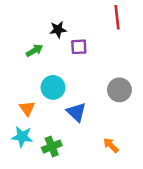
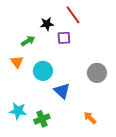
red line: (117, 17) -> (73, 15), moved, turned -30
orange triangle: (27, 108) -> (17, 62), moved

